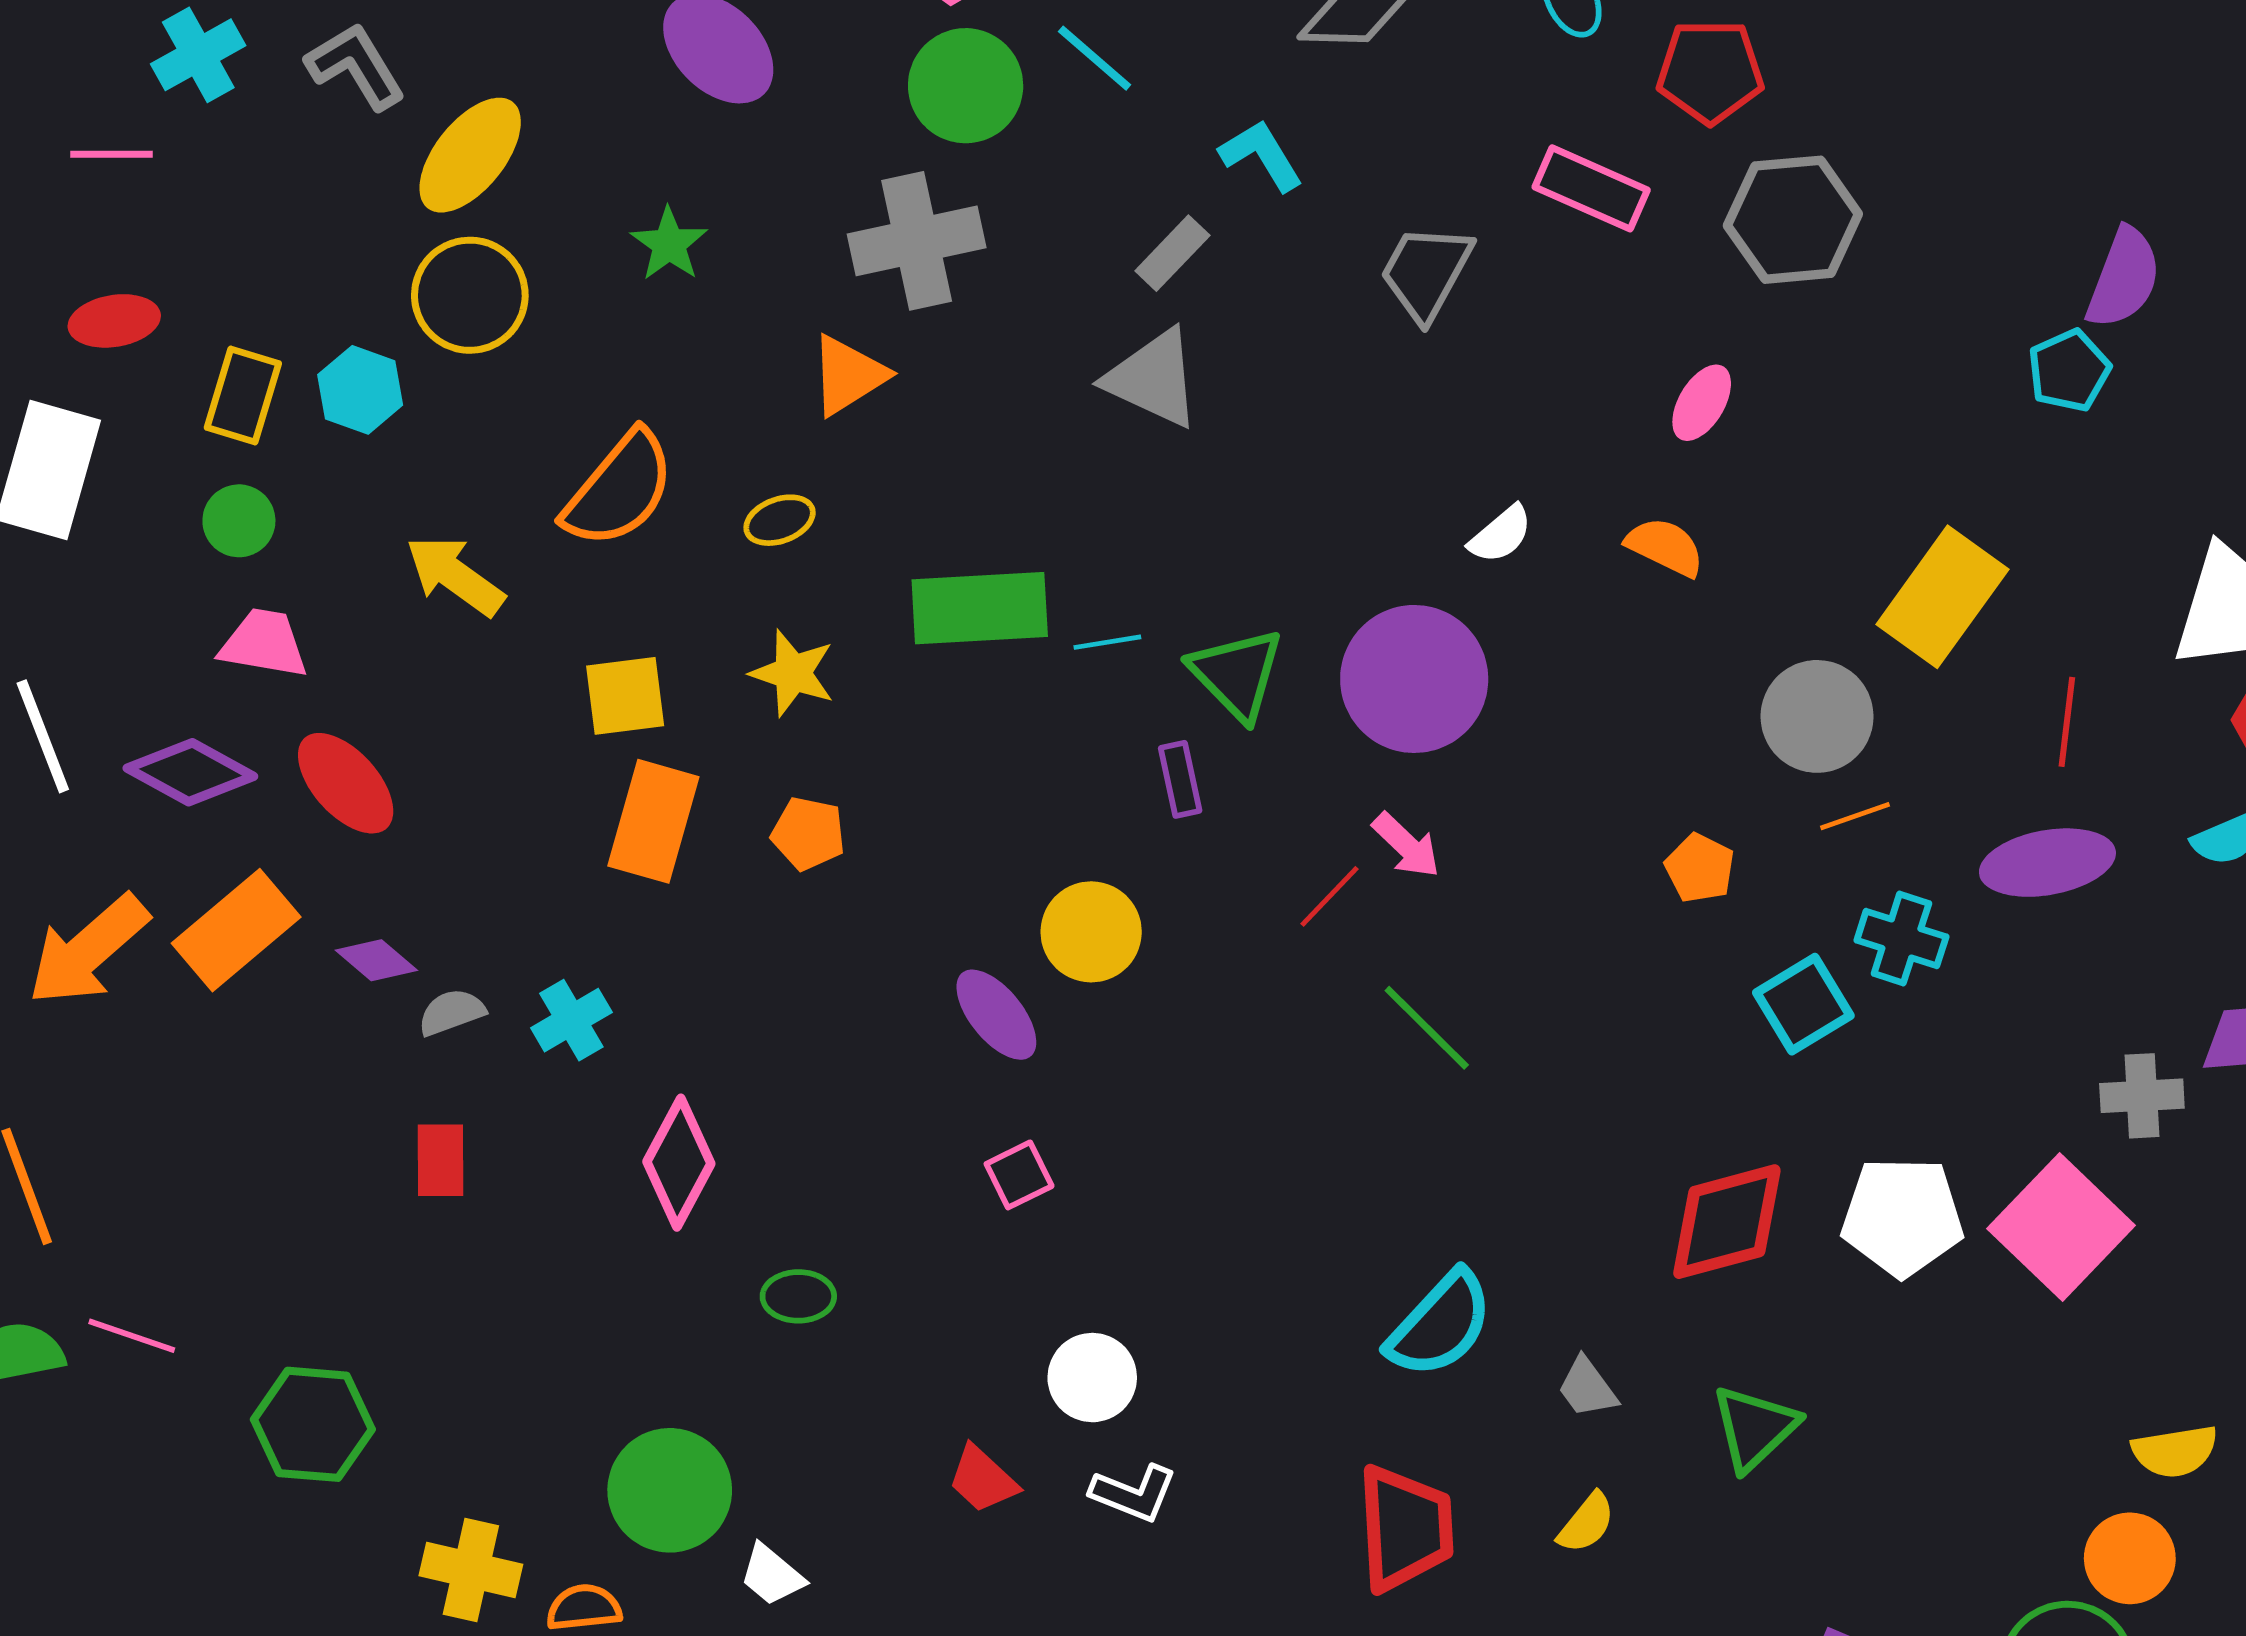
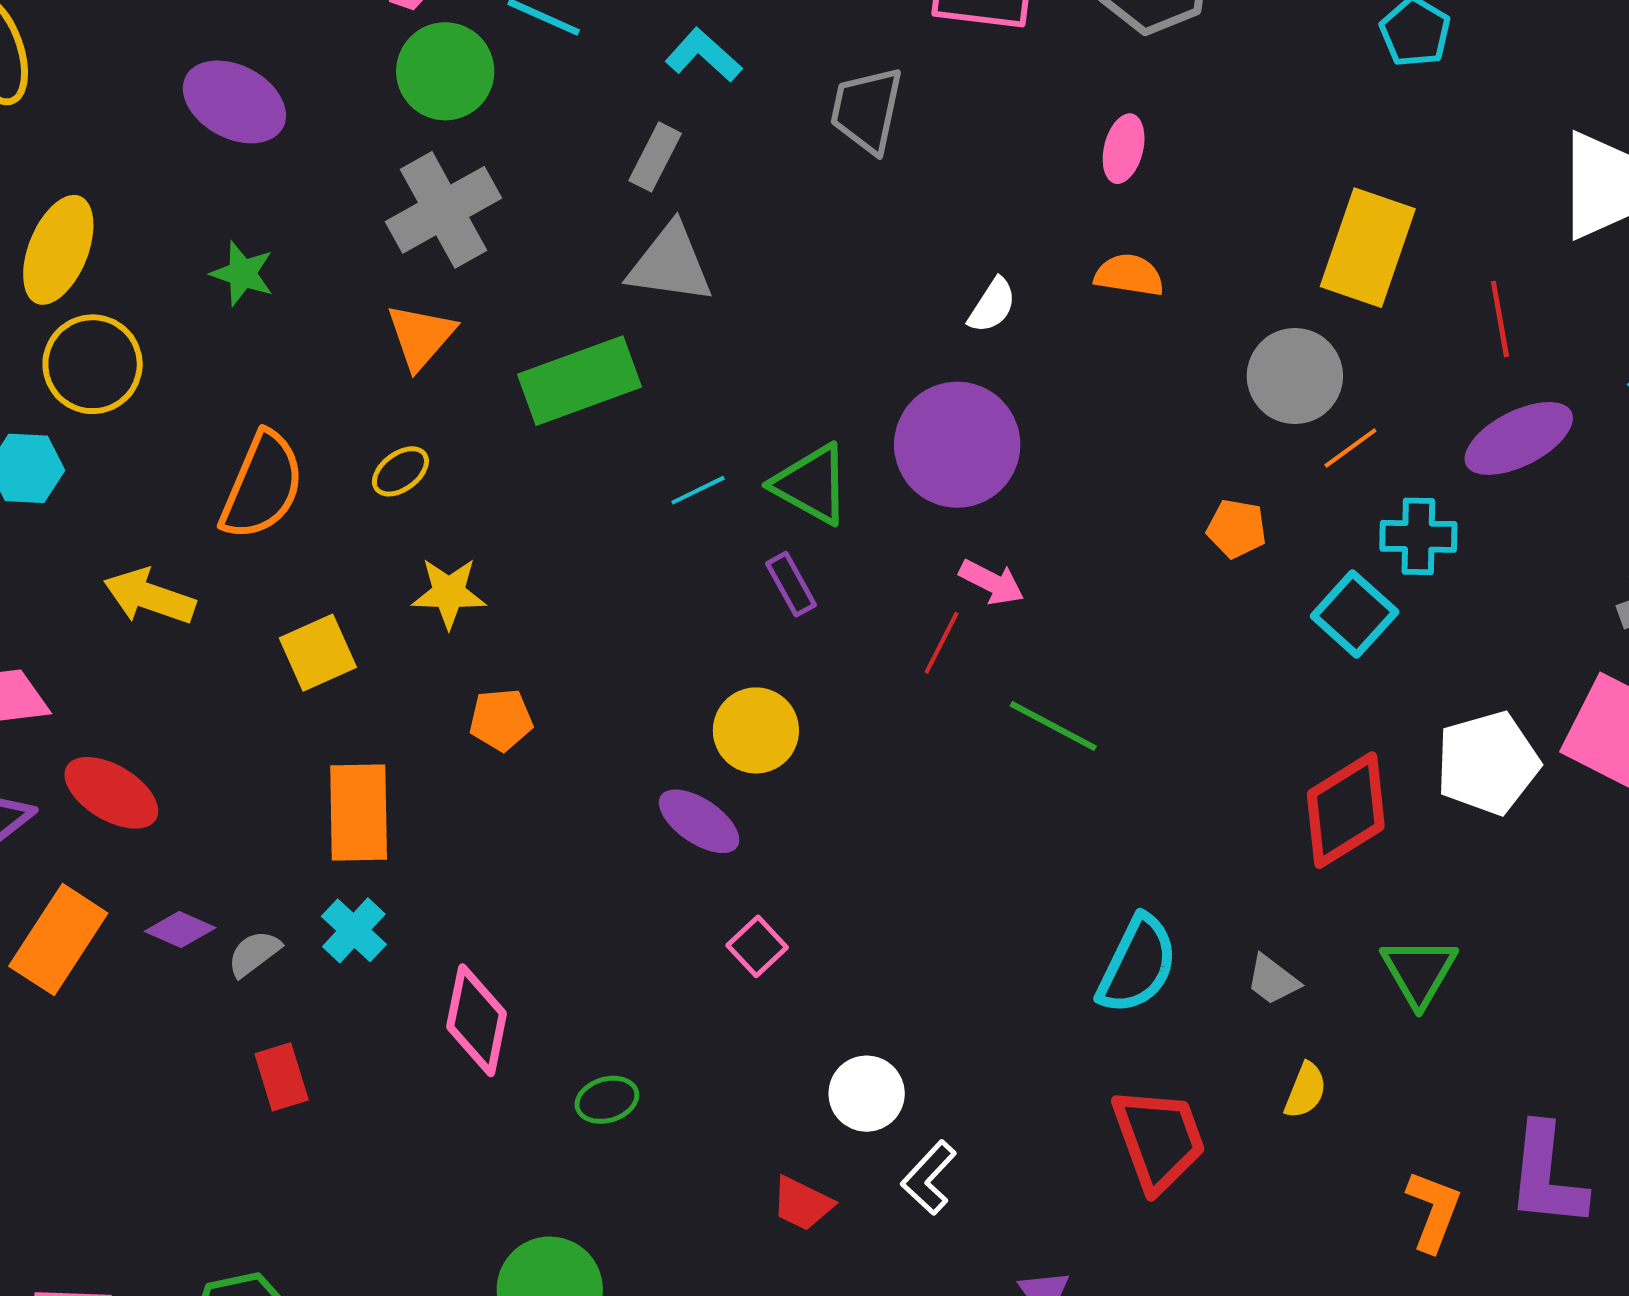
green rectangle: (980, 608) -> (580, 381), moved
orange rectangle: (653, 821) -> (359, 813), moved
white L-shape: (1134, 1493) -> (929, 1178), turned 128

